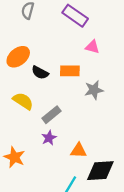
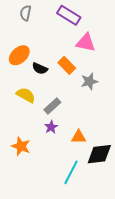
pink triangle: (92, 47) -> (86, 43), size x1.5
orange rectangle: (70, 71) -> (67, 65), turned 48

